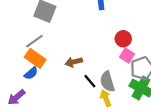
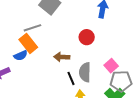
red circle: (123, 39) -> (87, 37), moved
gray semicircle: (107, 82) -> (85, 72), moved

